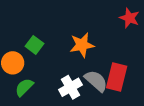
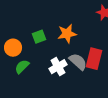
green square: (34, 45) -> (39, 37), moved, turned 32

